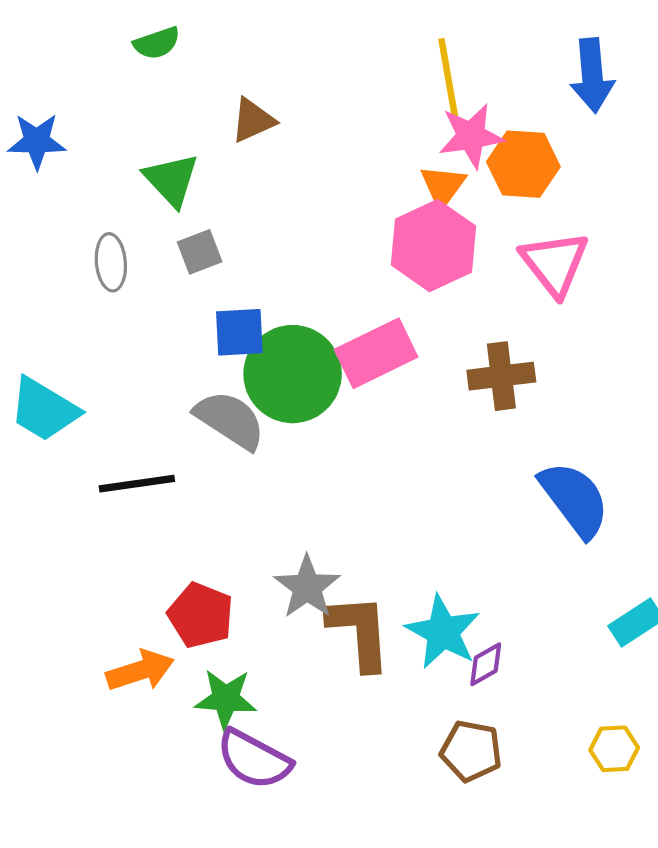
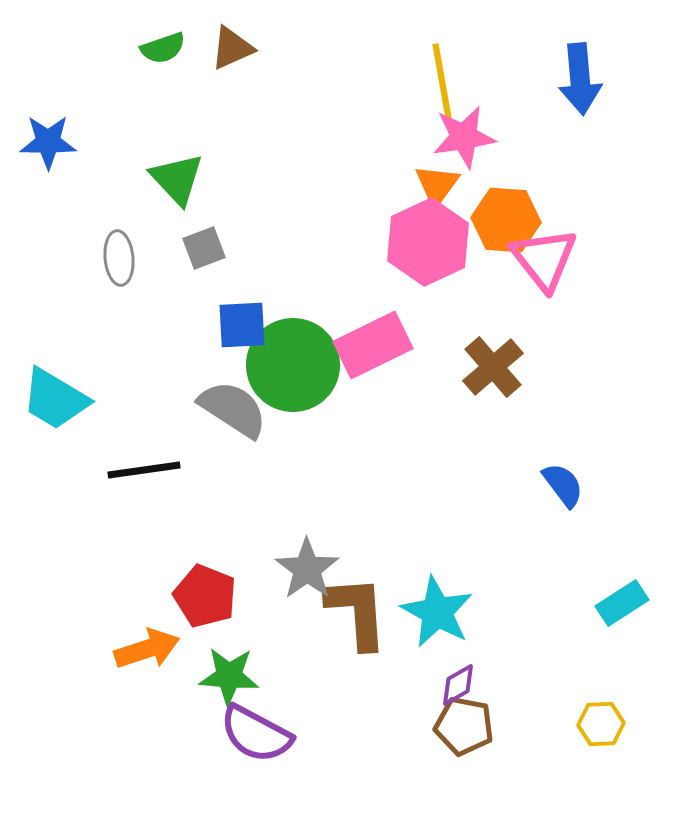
brown triangle: (253, 120) -> (232, 48), moved
orange hexagon: (523, 164) -> (506, 220), moved
brown cross: (501, 376) -> (493, 367), turned -34
blue semicircle: (574, 499) -> (563, 485), size x0.6
purple diamond: (486, 664) -> (458, 685), moved

